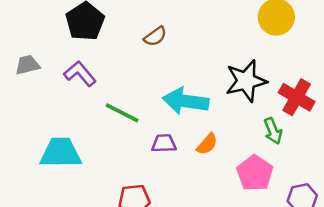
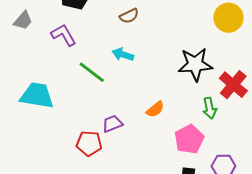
gray trapezoid: (27, 65) -> (23, 21), turned 135
cyan arrow: (186, 101) -> (123, 55), moved, size x0.6
purple trapezoid: (164, 143) -> (112, 124), moved, turned -30

